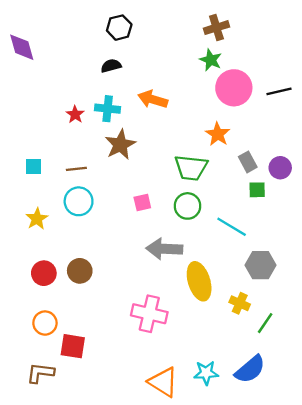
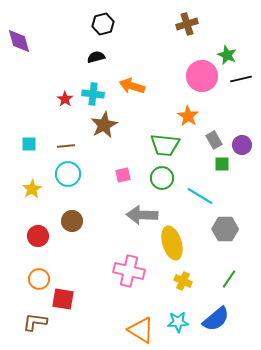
green star: (211, 60) -> (227, 55), moved
brown circle: (80, 271) -> (72, 221), moved
yellow cross: (240, 303) -> (183, 281), moved

